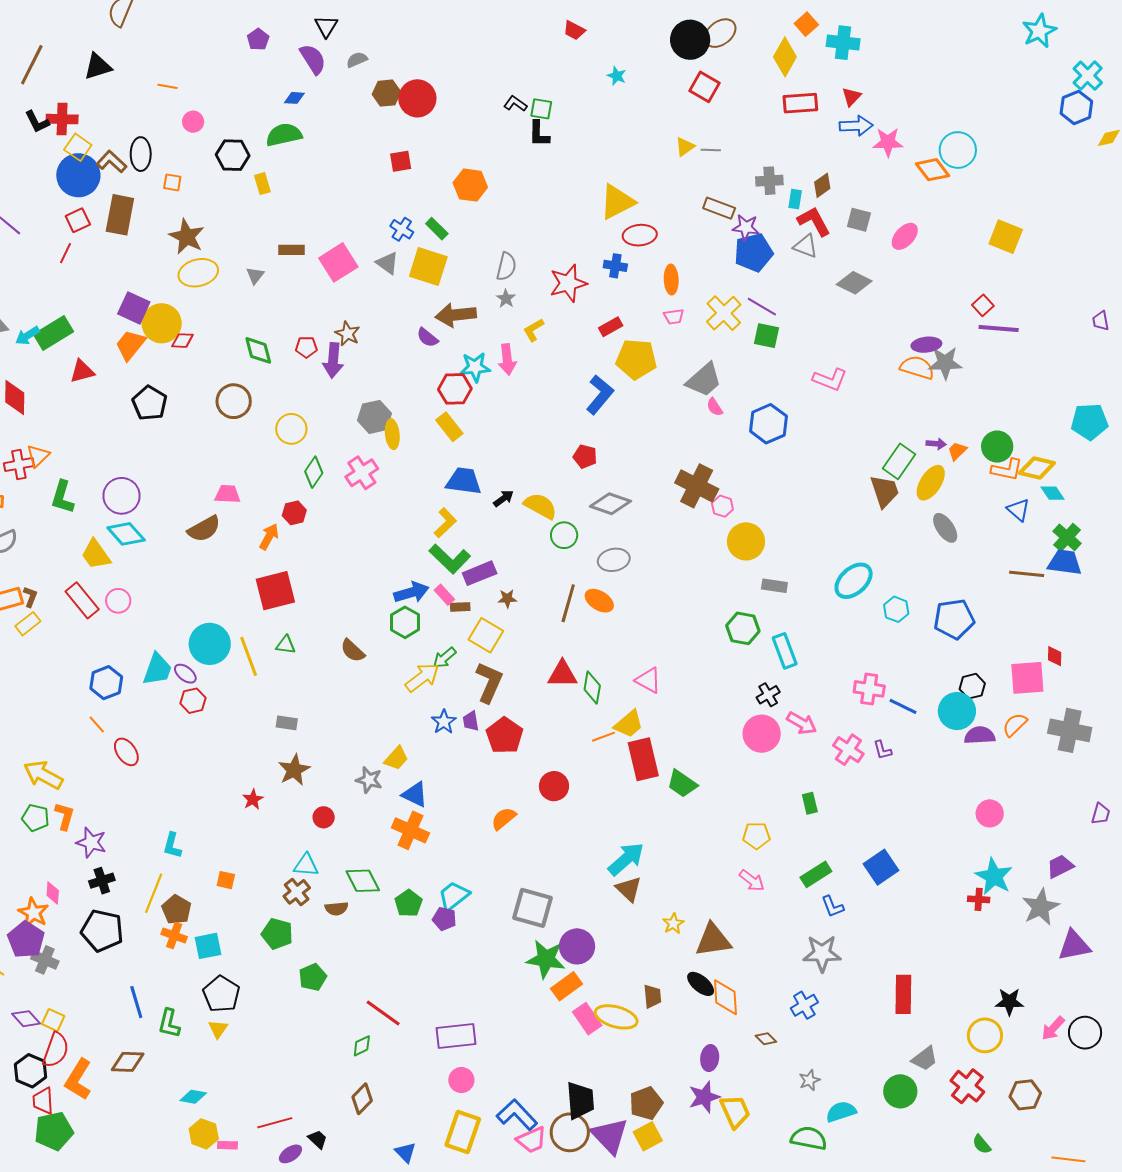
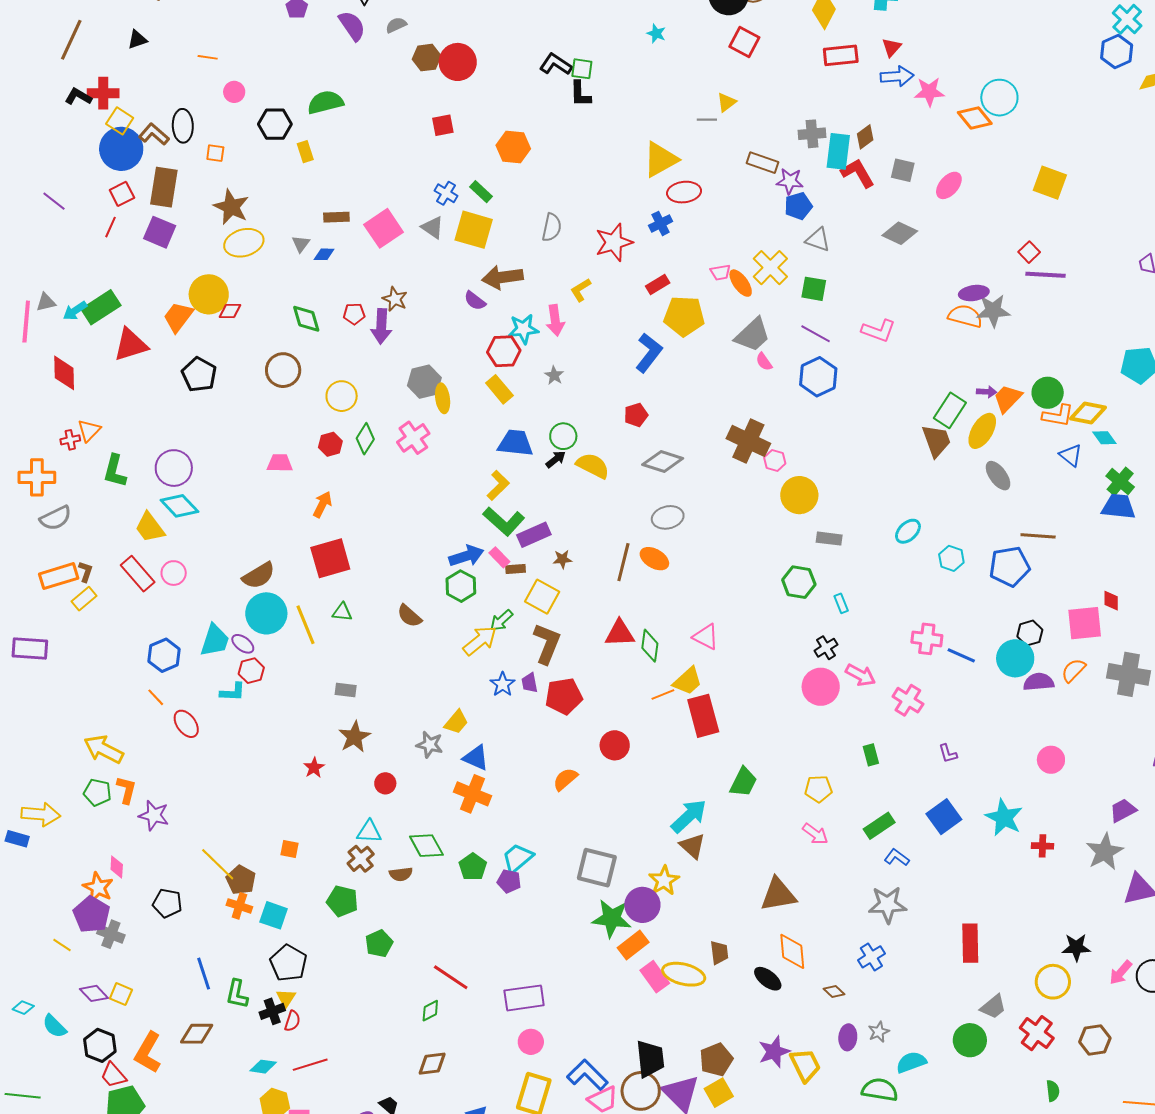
black triangle: (98, 66) -> (137, 40), size x0.7
blue diamond: (294, 98) -> (324, 254), moved
black L-shape: (515, 104) -> (556, 64), size x1.4
black L-shape: (37, 122) -> (78, 97), turned 148
gray line: (711, 150) -> (707, 120), moved
cyan rectangle: (795, 199) -> (838, 151), size x1.8
gray triangle: (806, 246) -> (818, 240), moved
blue pentagon: (754, 253) -> (798, 206), size x0.7
blue cross: (615, 266) -> (661, 223), turned -35
orange ellipse: (671, 280) -> (741, 283), moved, turned -32
gray star: (506, 298) -> (554, 375), moved
purple line: (762, 307) -> (816, 334), moved
purple square: (134, 308) -> (160, 232), moved
red triangle: (82, 371) -> (131, 345), size x1.4
orange trapezoid: (957, 451) -> (1008, 398), size x1.5
red pentagon: (585, 456) -> (636, 415), turned -30
red cross: (19, 465) -> (70, 440), size x0.7
red hexagon: (294, 513) -> (330, 444), moved
brown semicircle: (204, 529) -> (259, 576), moved
green circle: (564, 535) -> (563, 436), moved
brown line: (1027, 574) -> (1038, 536), moved
cyan ellipse: (854, 581) -> (908, 531), size x0.7
cyan rectangle: (785, 651) -> (841, 603), size x0.6
red pentagon: (505, 736) -> (564, 696), turned 30
purple L-shape: (882, 750) -> (948, 754), moved
green trapezoid: (682, 784) -> (743, 782), moved, turned -96
cyan L-shape: (172, 845) -> (233, 692), moved, turned -100
cyan star: (994, 877) -> (1004, 818), moved
black cross: (102, 881) -> (272, 1011), moved
yellow line: (154, 893) -> (218, 864), turned -66
blue L-shape: (833, 907) -> (897, 857), turned 150
yellow star: (673, 924) -> (664, 881), moved, size x1.4
black pentagon: (102, 931) -> (167, 903), size x0.7
cyan square: (208, 946) -> (274, 915), turned 32
black ellipse: (701, 984) -> (768, 979), moved
red semicircle: (56, 1050) -> (292, 1021), moved, size x0.6
purple ellipse: (710, 1058) -> (848, 1037), moved
brown diamond: (362, 1099) -> (432, 1064), turned 40
red trapezoid: (43, 1101) -> (113, 1075), turned -36
red line: (275, 1123) -> (310, 1065), moved
green semicircle: (982, 1144) -> (1053, 1091), turned -145

